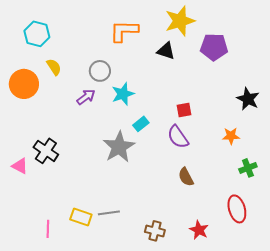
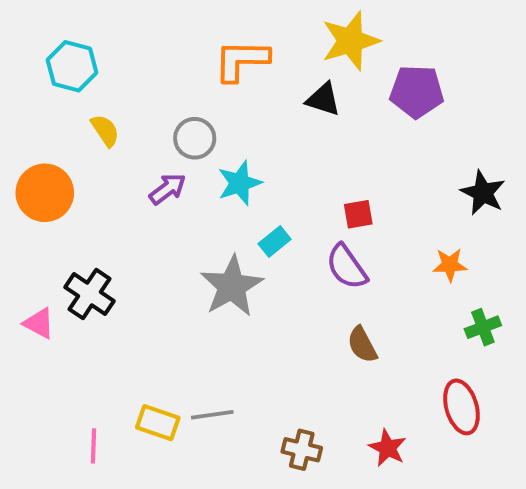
orange circle: (24, 84) -> (45, 193), moved

